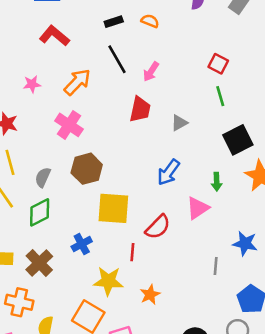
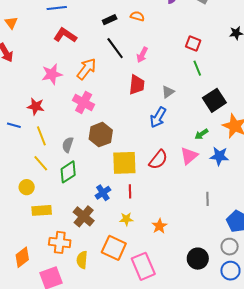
pink star: (32, 84) -> (52, 74), size x1.5
blue arrow: (168, 172) -> (158, 117), moved
green arrow: (217, 182) -> (201, 134), turned 64
red semicircle: (158, 227) -> (158, 160), moved
blue star: (245, 243) -> (219, 156), moved
red line: (132, 252) -> (130, 191), moved
brown cross: (39, 263) -> (84, 216), moved
yellow star: (108, 281) -> (126, 219), size x0.6

